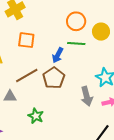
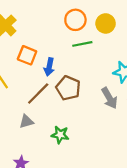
orange square: (26, 40) -> (27, 55), turned 30
blue arrow: (58, 55) -> (49, 67), moved

